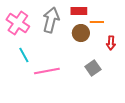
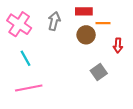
gray arrow: (51, 20) -> (54, 21), size x0.7
pink line: (47, 71) -> (29, 88), moved

